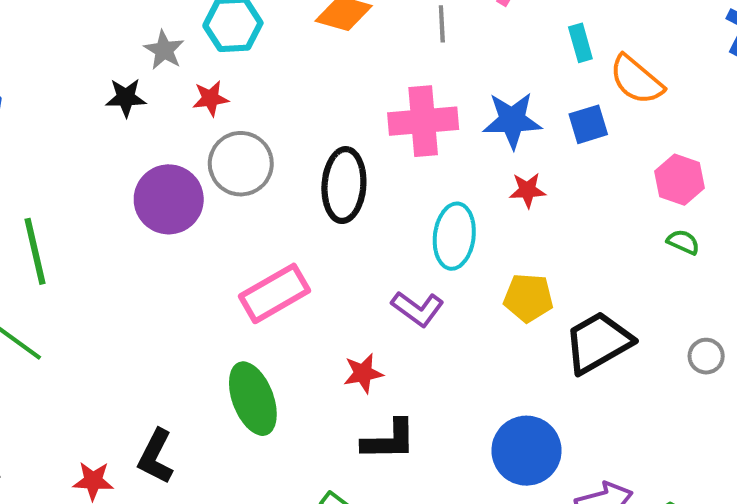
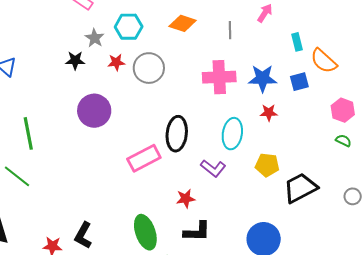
gray circle: (241, 164) -> (149, 68), moved
black ellipse: (344, 185) -> (177, 134), moved
green ellipse: (253, 399) -> (145, 232), moved

